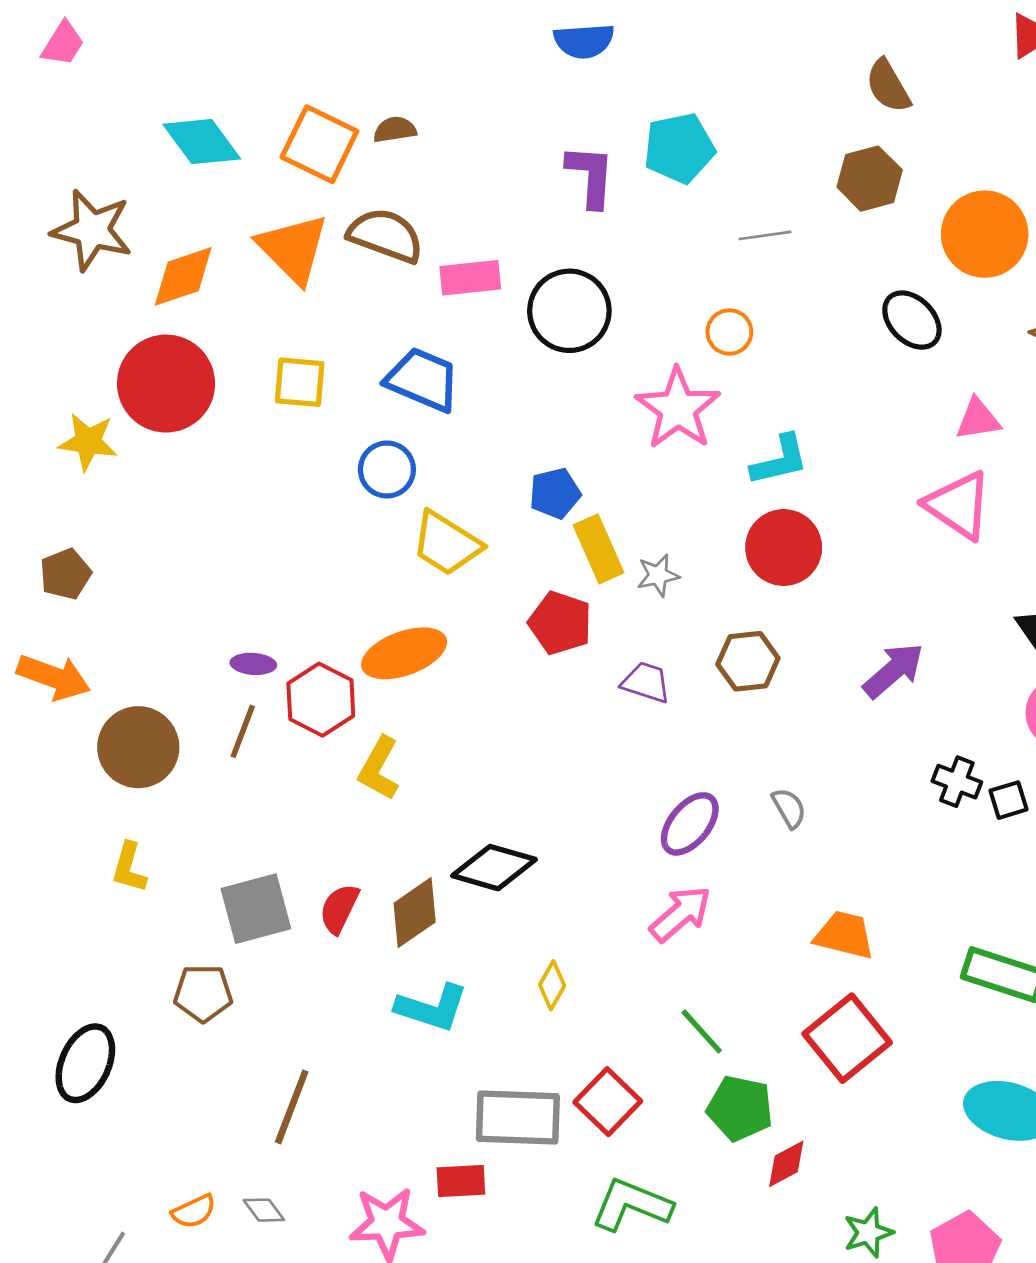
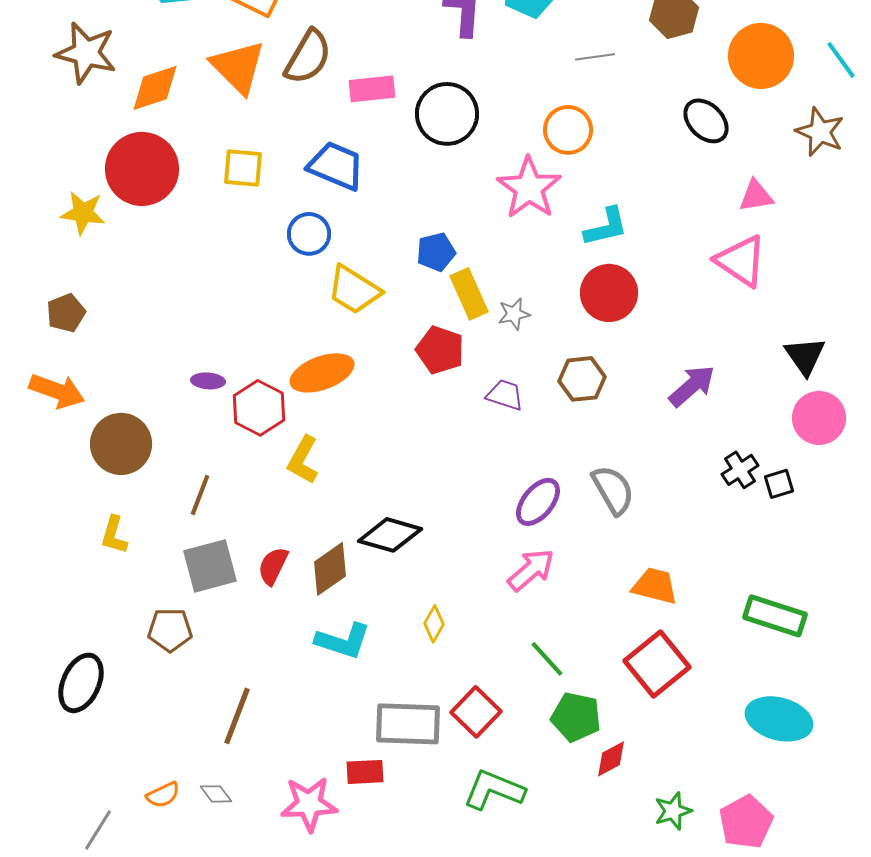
brown semicircle: (386, 235) -> (308, 57), turned 100
orange circle: (729, 332) -> (568, 130), size x1.4
brown line: (243, 731) -> (200, 495), moved
black cross: (957, 782) -> (740, 470), turned 36
gray semicircle: (789, 808) -> (613, 490), size x1.6

